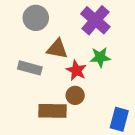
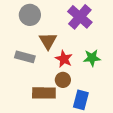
brown triangle: (57, 49) -> (48, 41), turned 48
green star: (100, 57) -> (92, 58), moved
blue rectangle: (119, 119) -> (81, 100), moved

